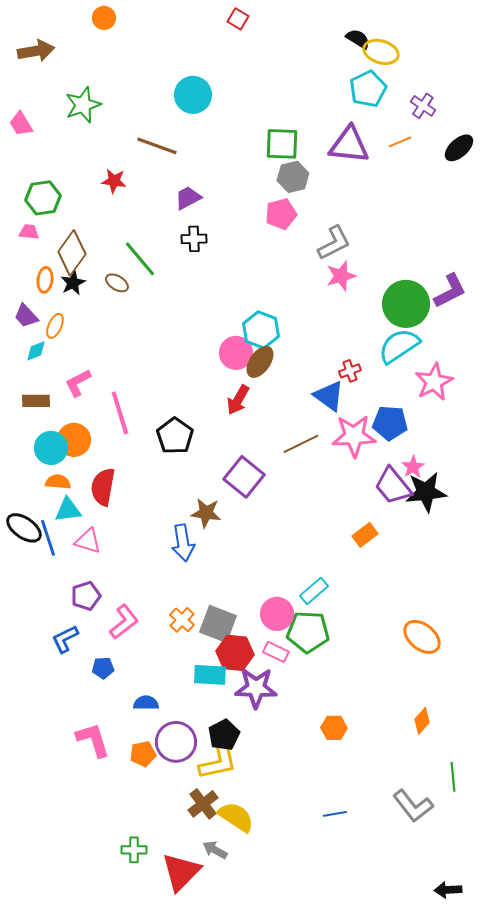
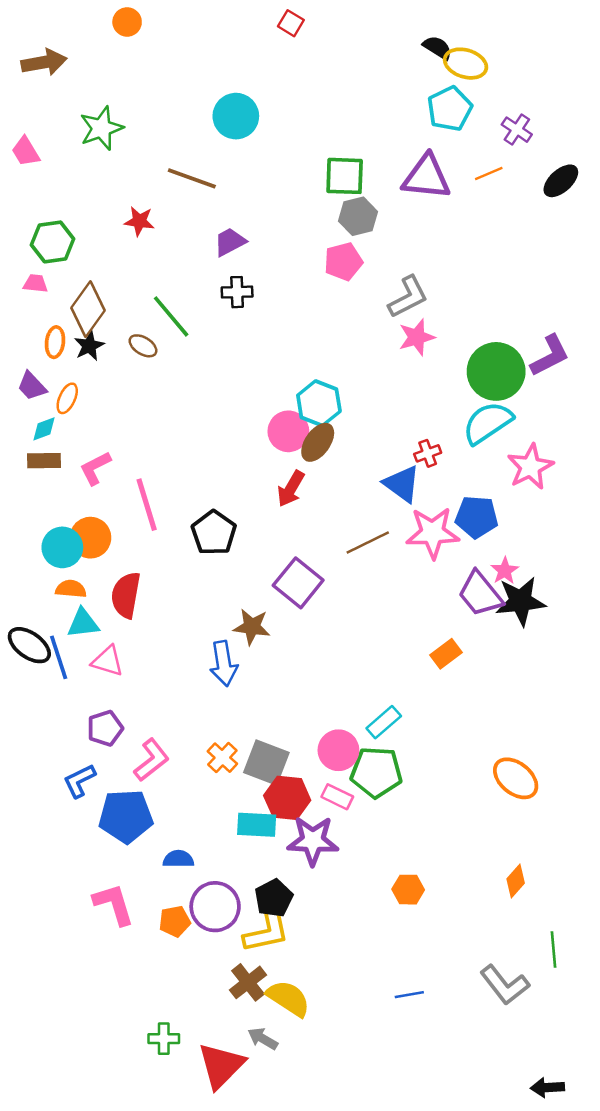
brown rectangle: (36, 401) -> (44, 461), moved
blue pentagon: (103, 668) -> (126, 816), size x2.0

